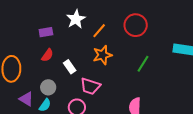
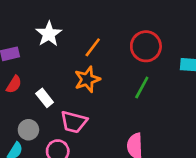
red circle: (136, 25) -> (146, 46), moved
orange line: (99, 31) -> (93, 47), moved
gray circle: (48, 87) -> (28, 130), moved

